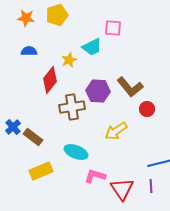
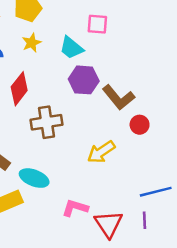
cyan trapezoid: (92, 47) -> (71, 48), turned 65
yellow star: (69, 60) -> (32, 43), moved
purple hexagon: (98, 91) -> (84, 80), moved
cyan ellipse: (76, 152) -> (34, 178), moved

